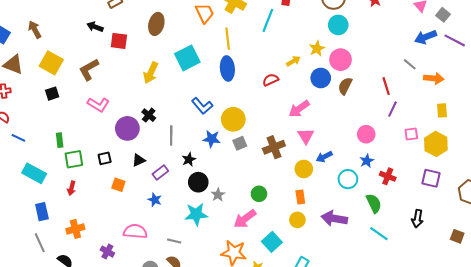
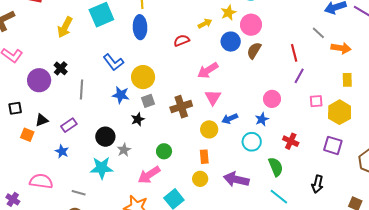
black star: (189, 159) -> (138, 119), moved
black triangle: (139, 160) -> (42, 120), moved
blue star: (367, 161) -> (262, 119), moved

